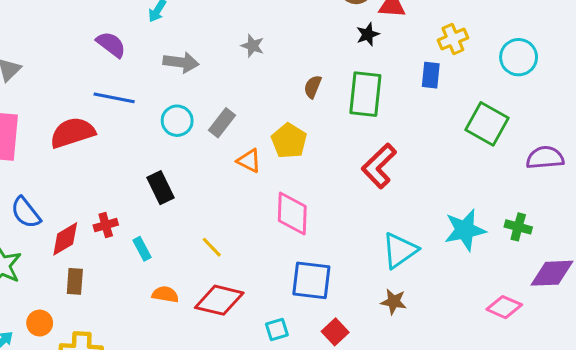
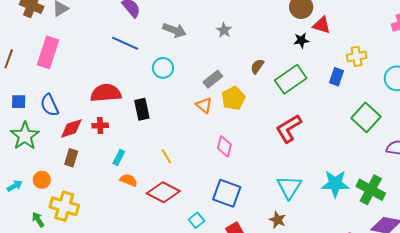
green rectangle: (365, 94) -> (291, 79), turned 36
gray rectangle: (222, 123) -> (213, 79), moved
red semicircle: (72, 133) -> (106, 93), moved
pink diamond: (292, 214) -> (224, 146), size x0.7
green cross: (518, 227) -> (371, 190), size x1.6
cyan rectangle: (142, 249) -> (119, 158), moved, turned 42
cyan triangle: (400, 250) -> (289, 187), turned -36
cyan square: (277, 329) -> (197, 220), turned -35

